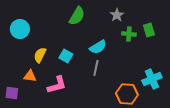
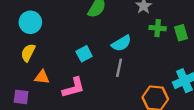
green rectangle: (149, 30) -> (181, 33), moved
yellow semicircle: (40, 55) -> (28, 53), moved
cyan square: (66, 56) -> (84, 54), turned 32

